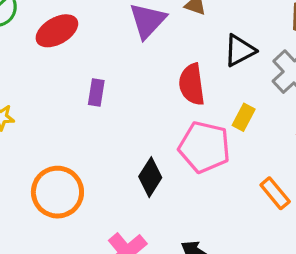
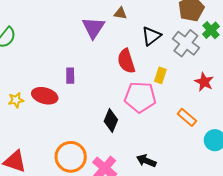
red ellipse: (57, 31) -> (45, 96), moved, turned 55
orange circle: (57, 192) -> (71, 157), moved

